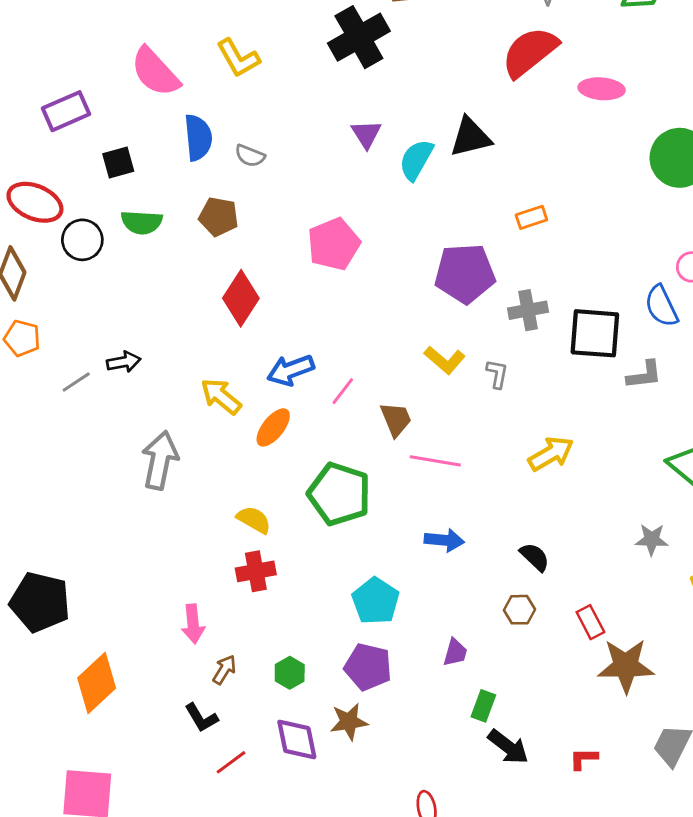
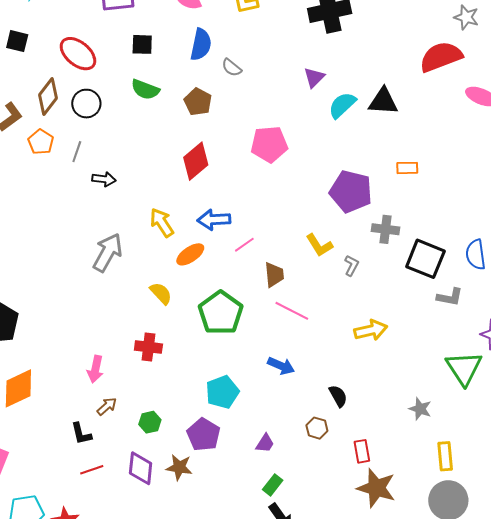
black circle: (82, 240) -> (86, 104), moved
gray line: (76, 382) -> (77, 152), moved, turned -55
yellow semicircle: (254, 520) -> (161, 293), moved

